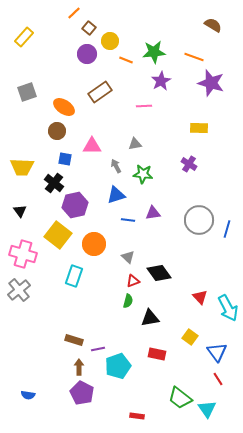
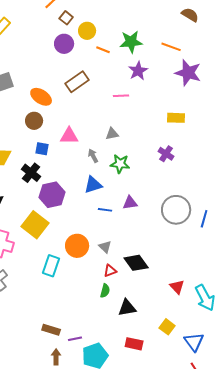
orange circle: (94, 244) -> (77, 246), moved

